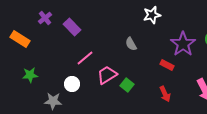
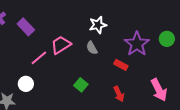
white star: (152, 15) -> (98, 25), moved
gray semicircle: (131, 44) -> (92, 48), moved
pink trapezoid: (107, 75) -> (61, 45), moved

